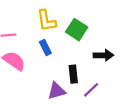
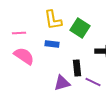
blue rectangle: (45, 47) -> (52, 44), turned -56
purple line: (91, 90) -> (93, 82), turned 70

